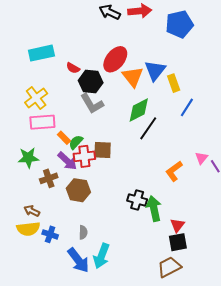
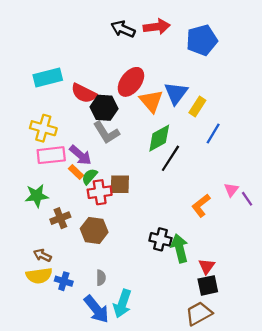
red semicircle: (73, 68) -> (84, 93), size x1.6
yellow rectangle: (174, 83) -> (197, 107), turned 54
yellow cross: (36, 98) -> (43, 128), turned -35
purple arrow: (67, 161) -> (80, 155), moved

